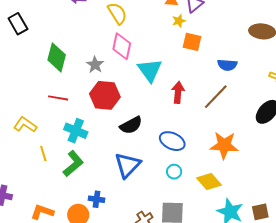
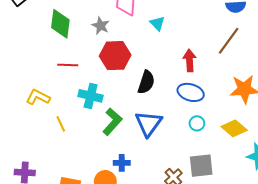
cyan triangle: (150, 70) -> (157, 23), size x0.6
red arrow: (178, 92) -> (189, 60), moved
black semicircle: (131, 125) -> (146, 82), turned -35
green L-shape: (73, 164) -> (112, 122), moved

